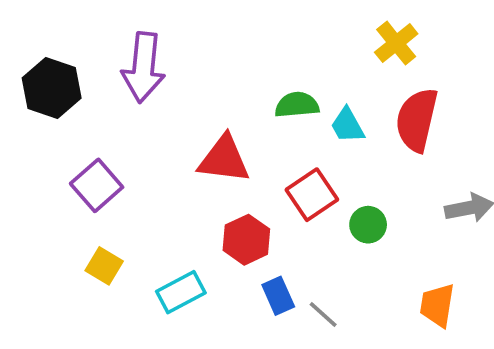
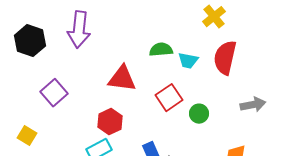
cyan trapezoid: (347, 125) -> (188, 61), turned -50
red hexagon: (246, 240) -> (110, 122), moved
yellow square: (104, 266) -> (27, 136), moved

